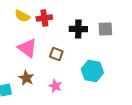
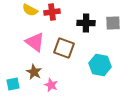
brown square: (56, 54) -> (64, 48), size x1.5
pink star: (55, 86) -> (51, 85), moved

